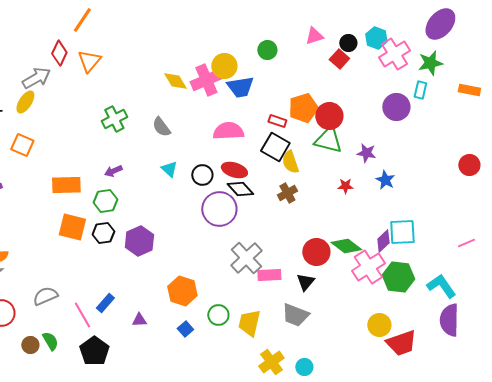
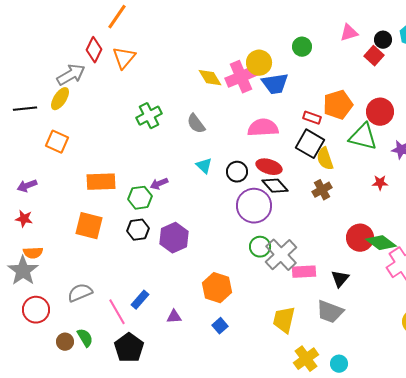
red circle: (329, 116) -> (380, 112), moved
purple arrow: (113, 171) -> (159, 184), moved
orange square: (72, 227) -> (89, 226), moved
red circle: (316, 252) -> (360, 238), moved
green circle: (218, 315) -> (260, 247), moved

